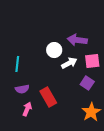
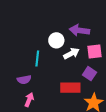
cyan line: (17, 64) -> (37, 58), moved
red rectangle: (48, 97) -> (70, 88), moved, turned -60

